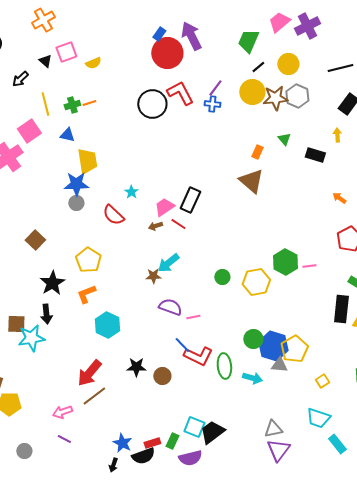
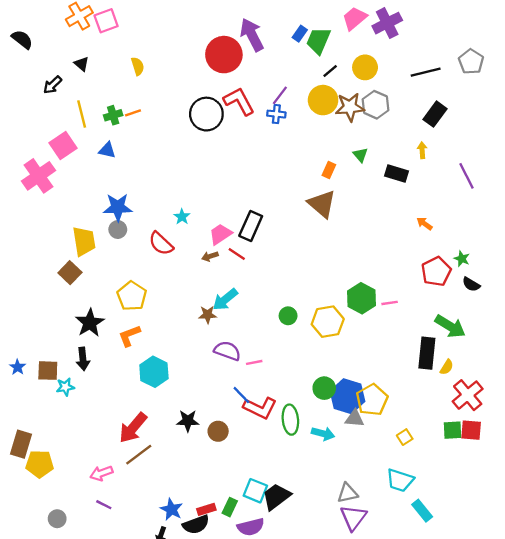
blue rectangle: (159, 34) -> (300, 34), moved
pink square: (66, 52) -> (106, 21), moved
yellow semicircle: (93, 63) -> (138, 66), turned -84
yellow trapezoid: (87, 161) -> (84, 241), moved
cyan star: (31, 338) -> (65, 387), size x0.6

